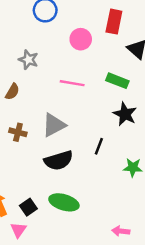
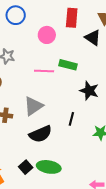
green rectangle: (117, 81) -> (68, 65), moved
black square: (28, 207) -> (26, 167), moved

